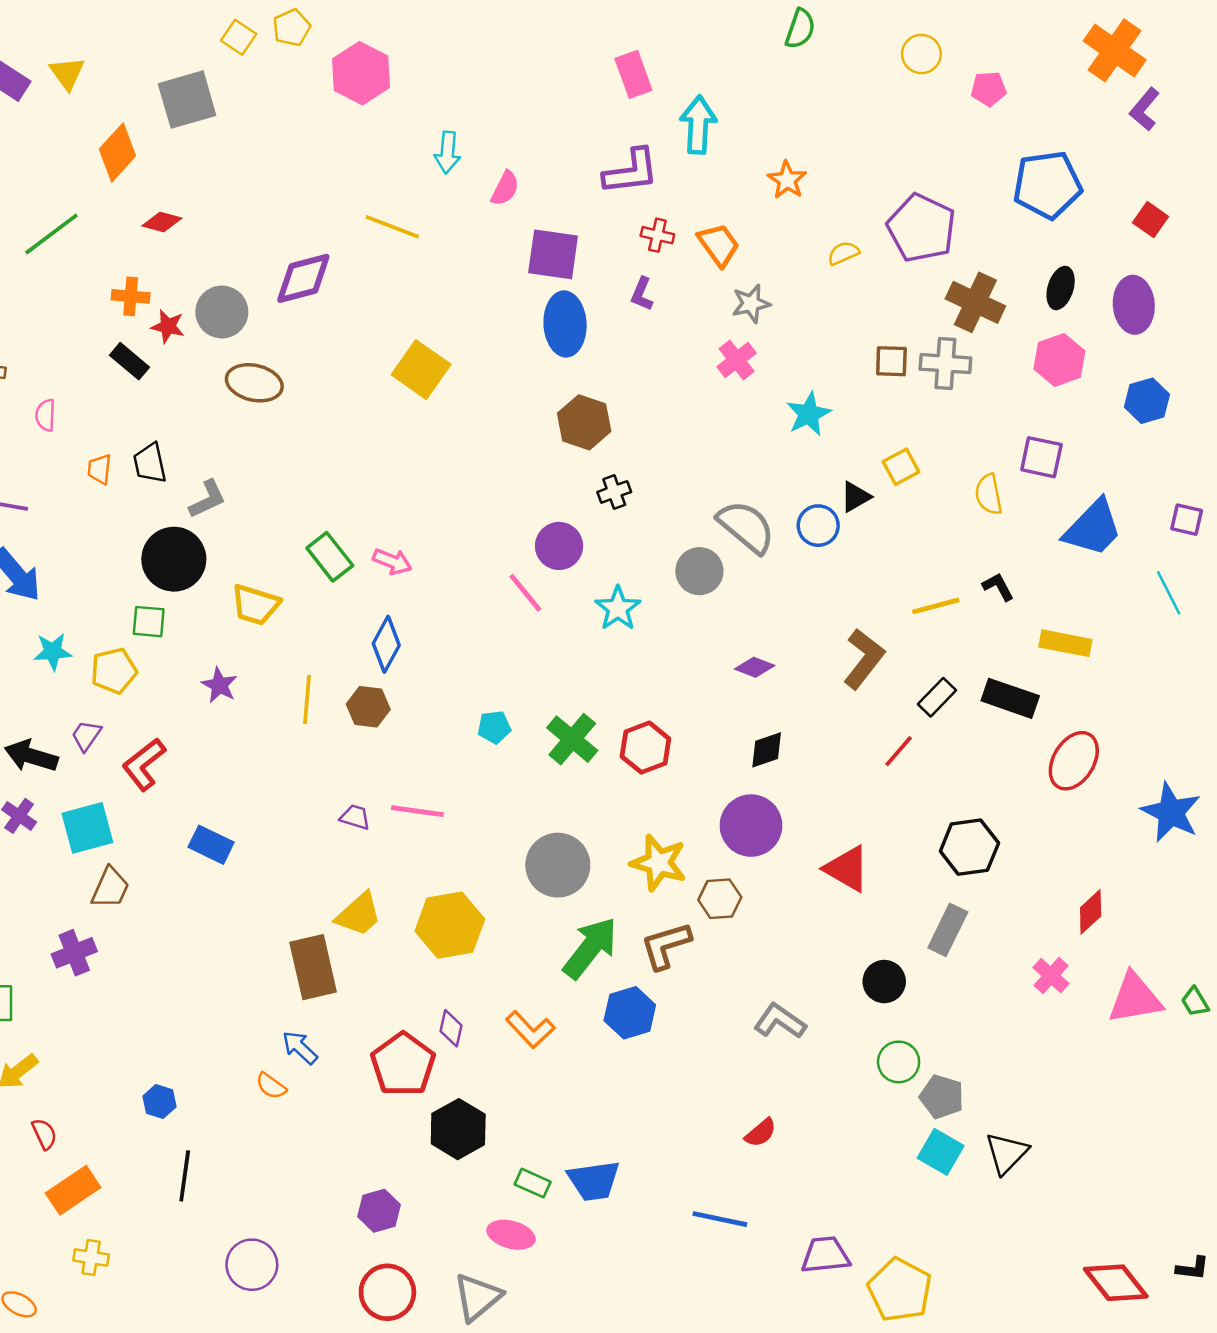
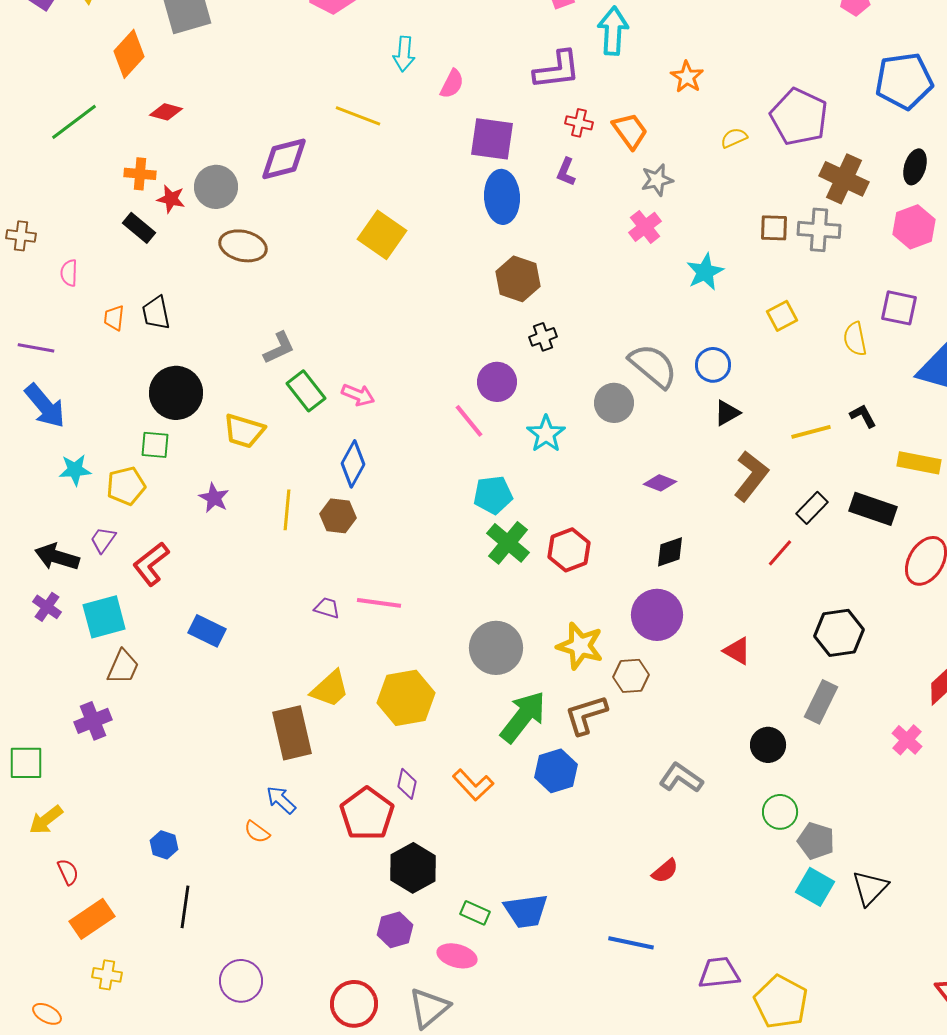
black triangle: (855, 497) -> (727, 413), moved
gray L-shape: (207, 499) -> (279, 348), moved
cyan pentagon: (494, 727) -> (493, 495), moved, size x1.4
red triangle: (847, 869) -> (737, 651), size x0.7
purple hexagon: (379, 1211) -> (395, 930), moved

